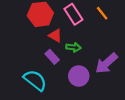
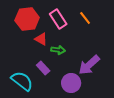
purple rectangle: (52, 57) -> (43, 68), moved
purple circle: (79, 76) -> (71, 83), moved

